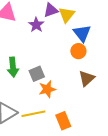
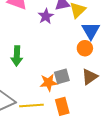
gray square: (37, 74) -> (62, 76), moved
orange rectangle: (63, 121) -> (62, 106), moved

